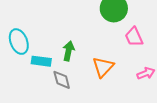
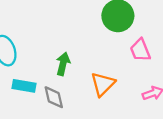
cyan rectangle: (41, 61) -> (24, 86), moved

